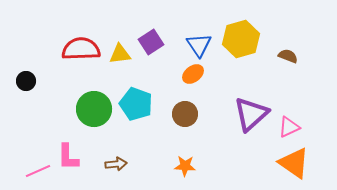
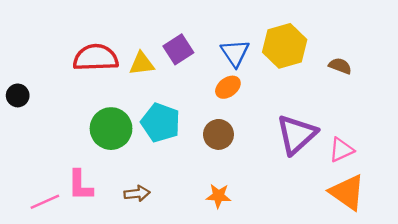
black circle: (26, 81) -> (18, 95), moved

